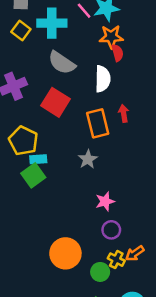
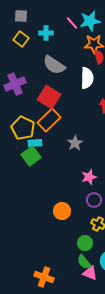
cyan cross: (52, 23) -> (46, 33), size x0.6
orange rectangle: (98, 123) -> (49, 120), moved, turned 60
orange circle: (65, 253) -> (62, 211), moved, size x0.7
green circle: (100, 272) -> (85, 243), moved

